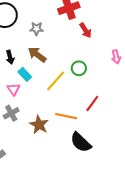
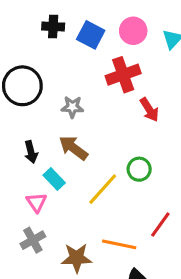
brown star: (39, 125) -> (77, 258), turned -30

